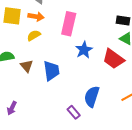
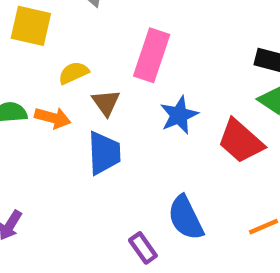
orange arrow: (36, 17) -> (53, 118), moved
brown triangle: (27, 66) -> (106, 103), moved
blue semicircle: (92, 97) -> (186, 218), turned -50

